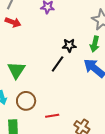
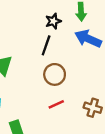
brown circle: (26, 101) -> (55, 74), moved

